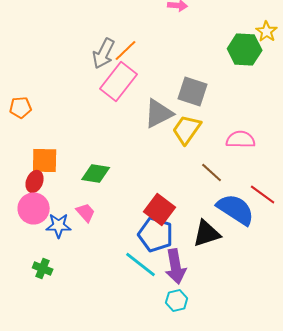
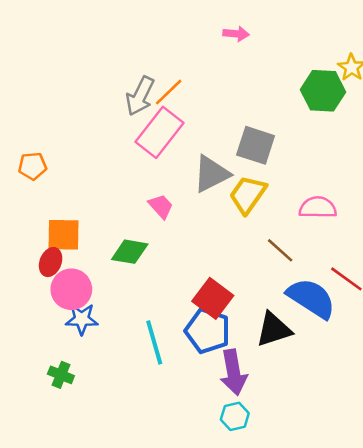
pink circle: (34, 208) -> (71, 289), moved
pink trapezoid: (86, 212) -> (161, 206), moved
cyan line: (141, 264) -> (154, 342), moved, turned 36

